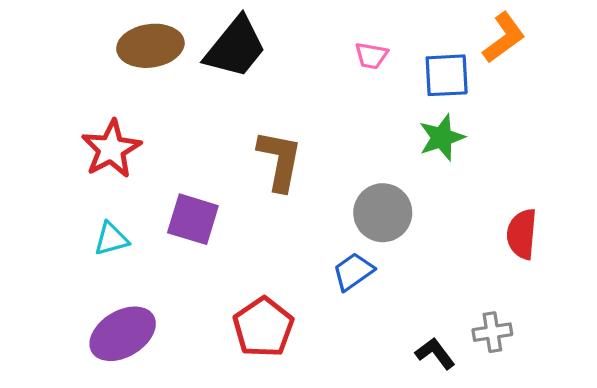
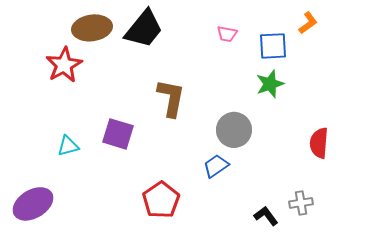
orange L-shape: (504, 38) -> (308, 23), size x0.7
red star: (111, 149) -> (64, 65), moved
purple ellipse: (123, 334) -> (33, 204), moved

